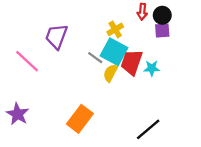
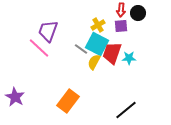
purple square: (162, 31) -> (121, 26), moved
pink line: (27, 61) -> (39, 48), moved

